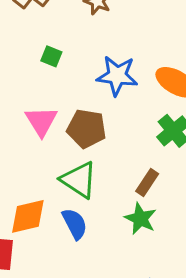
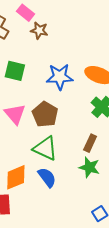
green square: (51, 56) -> (15, 71), size x1.5
brown pentagon: (87, 129) -> (45, 114), turned 30

